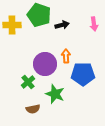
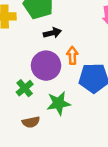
black arrow: (62, 25) -> (52, 33), moved
green star: (55, 94) -> (59, 103), turned -30

